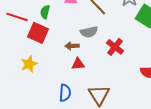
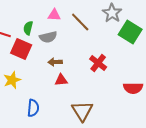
gray semicircle: (89, 32) -> (48, 37), moved
blue semicircle: (65, 93) -> (33, 108), moved

